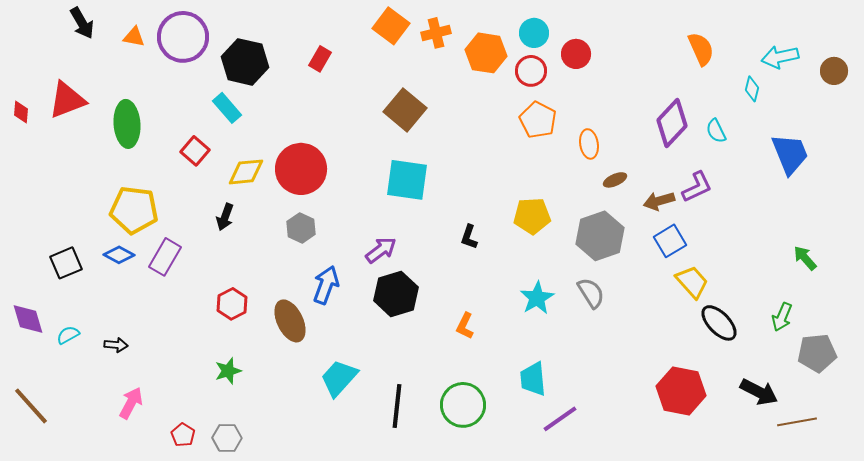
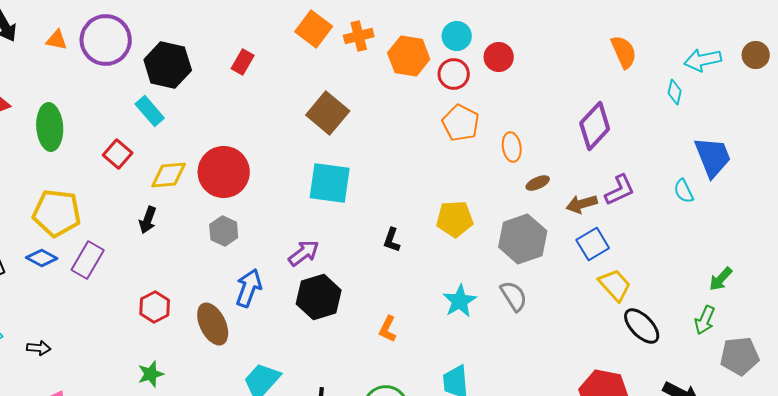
brown circle: (834, 71) -> (756, 55), moved
cyan semicircle: (716, 131) -> (684, 191), moved
green arrow: (805, 258) -> (721, 279), moved, turned -96

